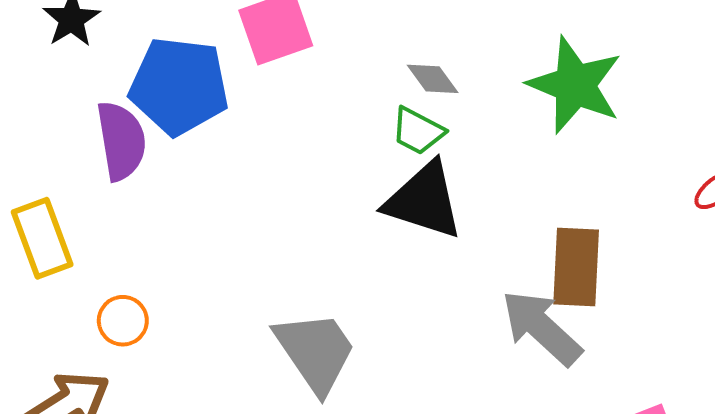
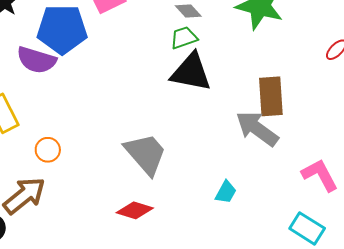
green trapezoid: (418, 131) -> (184, 38), turned 140
purple semicircle: (121, 141) -> (36, 60), turned 123

